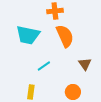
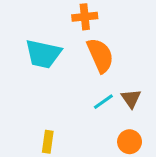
cyan line: (44, 66) -> (103, 102), moved
orange circle: (73, 92) -> (130, 142), moved

